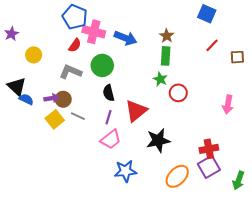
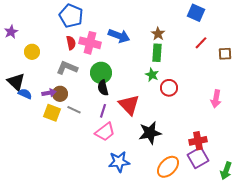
pink cross: (94, 32) -> (90, 43), moved
red semicircle: (75, 45) -> (71, 43), turned -48
green circle: (102, 65) -> (101, 73), moved
red triangle: (136, 111) -> (129, 105), turned -35
yellow square: (55, 119) -> (52, 113), turned -30

